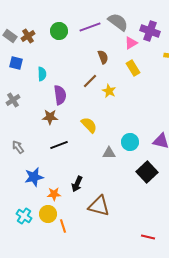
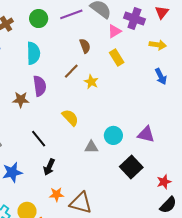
cyan semicircle: (42, 74) -> (33, 53), moved, size x1.5
brown star: (50, 117) -> (21, 100), moved
black line: (59, 145) -> (39, 139), turned 72
black arrow: (77, 184) -> (49, 167), moved
orange star: (54, 194) -> (57, 194), moved

